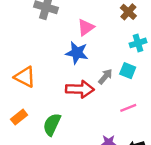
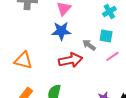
gray arrow: (105, 76) -> (89, 45), turned -80
pink line: (128, 108) -> (112, 56), moved

